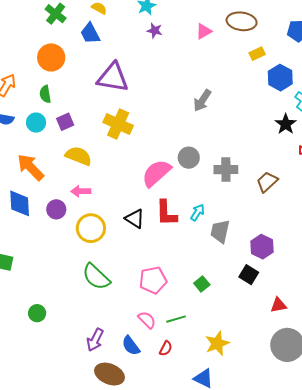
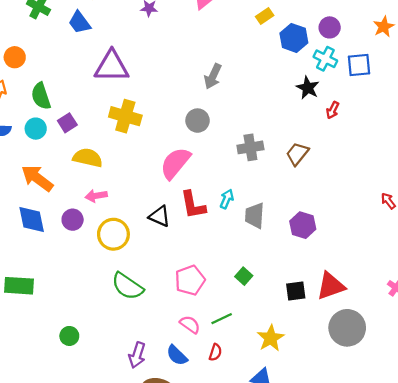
orange circle: (51, 57) -> (15, 57), moved, size x0.7
green semicircle: (45, 94) -> (41, 96), size x1.4
gray circle: (189, 158) -> (198, 121), moved
black square: (249, 275) -> (296, 291), moved, turned -30
red triangle: (278, 305) -> (331, 286), size x1.6

